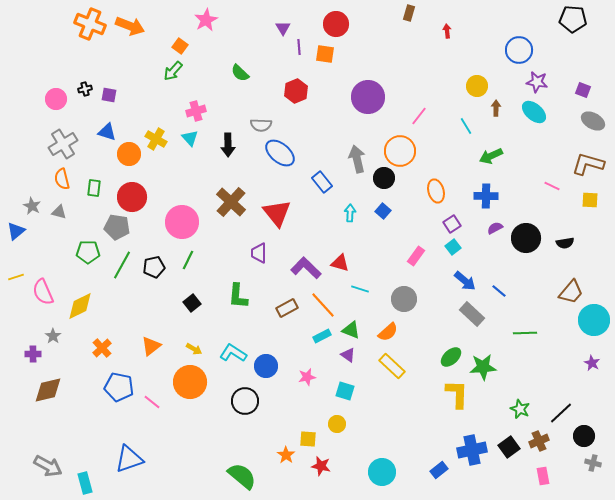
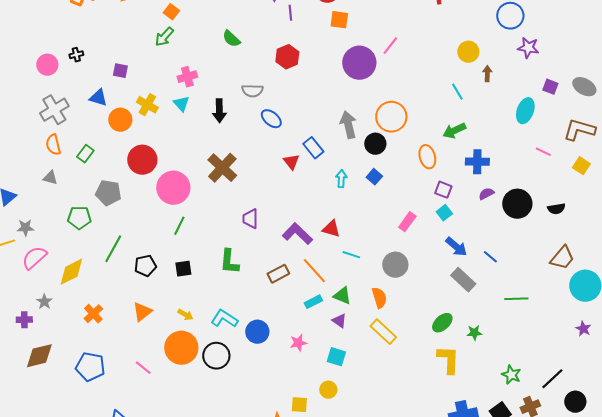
orange square: (325, 54) -> (339, 20), moved
purple square: (583, 90) -> (550, 87), moved
purple square: (109, 95) -> (120, 71), moved
cyan ellipse: (534, 112) -> (525, 111), moved, turned 70
pink line: (419, 116) -> (390, 46), moved
blue ellipse: (280, 153) -> (271, 119), size x0.7
green arrow: (491, 156) -> (454, 131), moved
green rectangle: (94, 188) -> (85, 154), turned 30
red circle: (132, 197) -> (142, 160), moved
yellow square: (590, 200) -> (581, 166), turned 30
gray star: (32, 206) -> (25, 228), moved, turned -30
red triangle: (277, 213) -> (291, 162), moved, size x0.6
purple square: (452, 224) -> (443, 190), turned -36
green line: (122, 265) -> (113, 249), moved
black pentagon: (154, 267) -> (145, 266), moved
pink semicircle: (43, 292) -> (34, 258), turned 72
black square: (192, 303) -> (183, 269), turned 30
orange semicircle: (388, 332) -> (379, 298), turned -65
green star: (483, 367) -> (474, 333), size x0.6
blue pentagon: (119, 387) -> (90, 367), moved
black circle: (245, 401) -> (216, 356), moved

